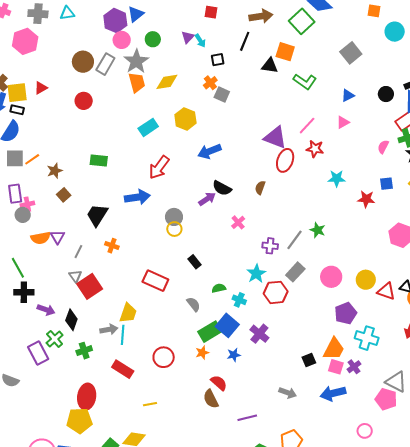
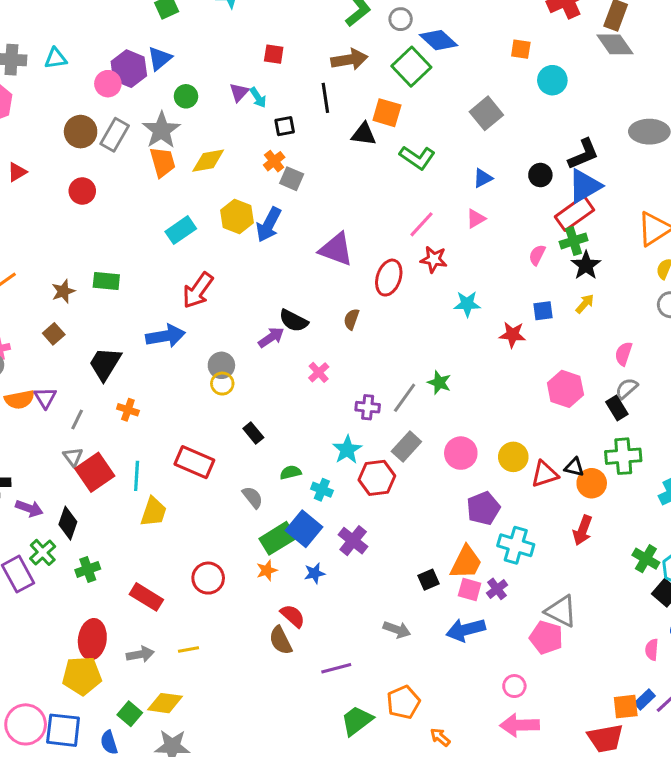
pink circle: (122, 40) -> (108, 84), moved
black line: (245, 41) -> (325, 98), turned -30
purple triangle: (275, 137) -> (336, 249), moved
blue arrow: (209, 151) -> (269, 225), moved, turned -40
brown star: (55, 171) -> (63, 291), moved
red triangle: (386, 291) -> (545, 474), turned -36
gray arrow: (109, 329) -> (140, 654), moved
cyan line: (123, 335) -> (137, 476), moved

